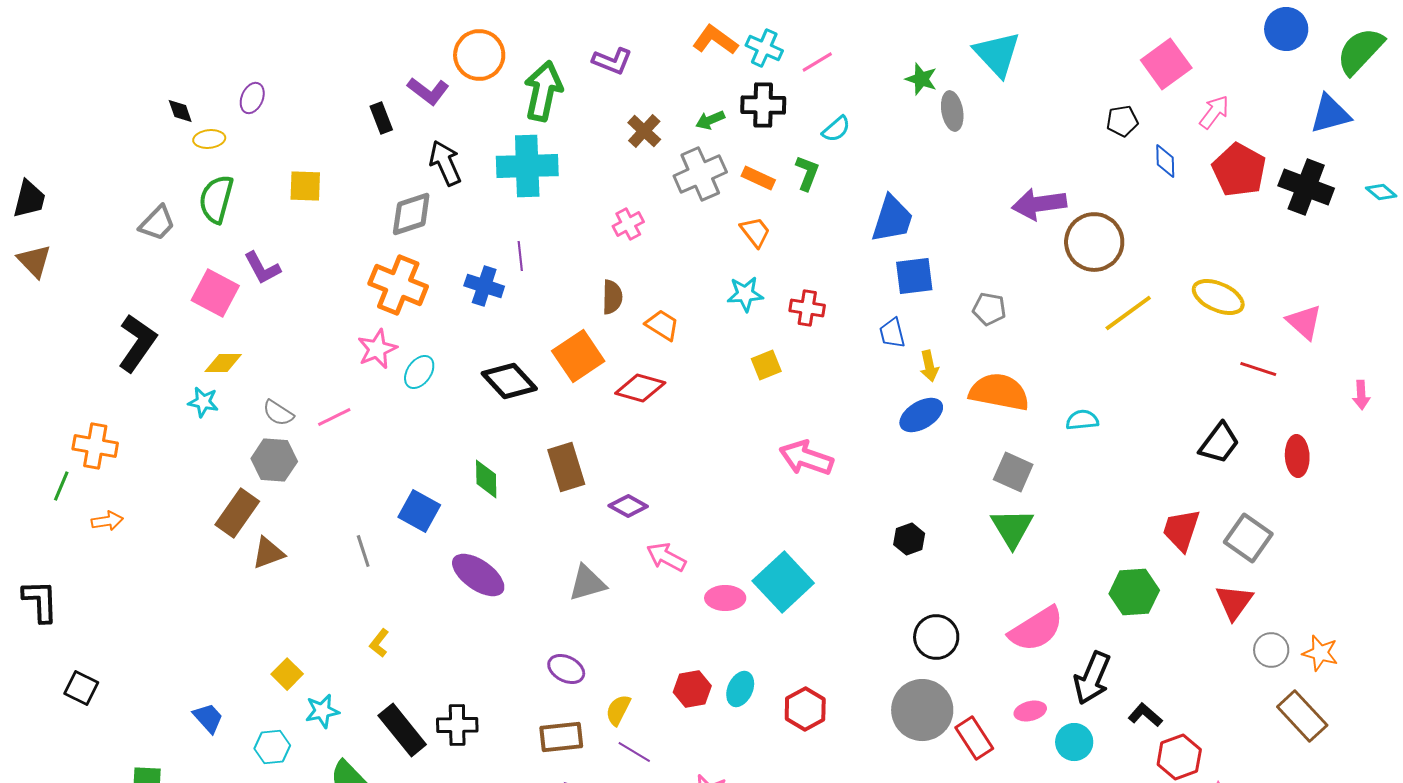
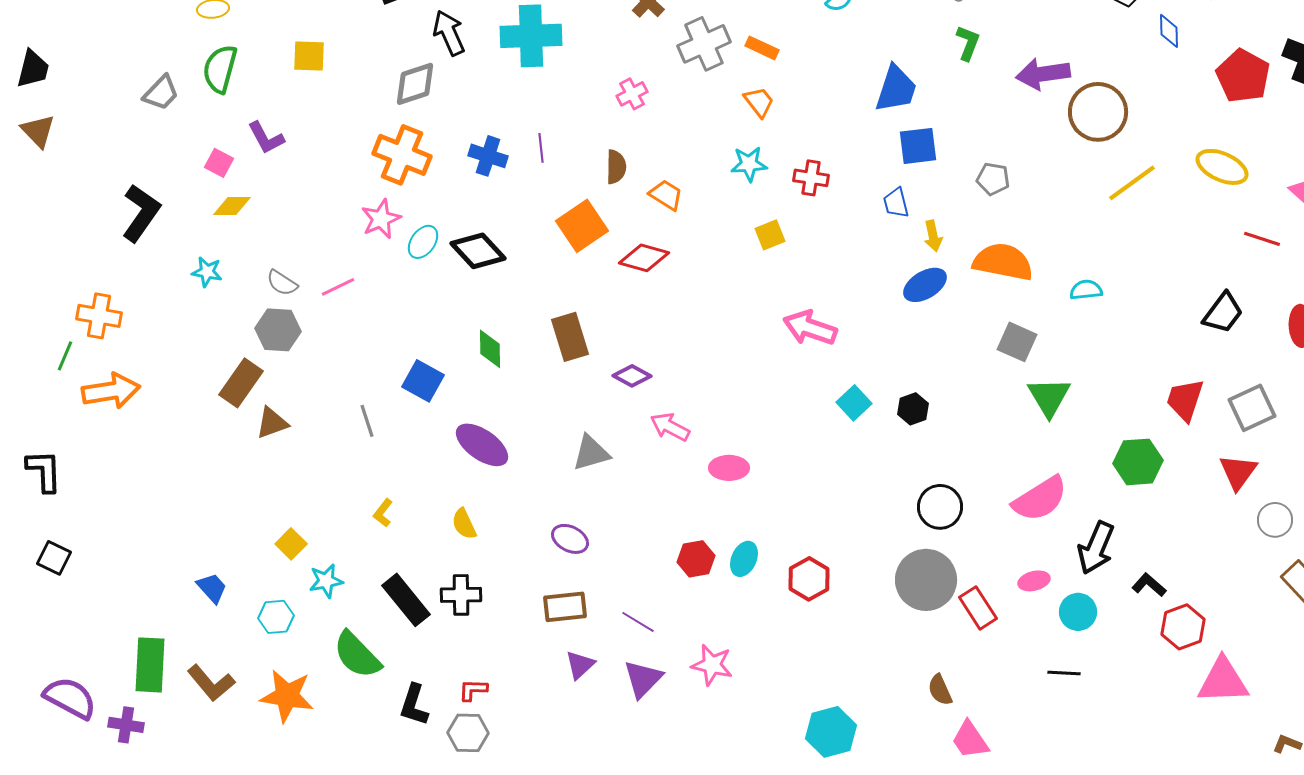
red pentagon: (1239, 170) -> (1243, 76), moved
green L-shape: (807, 173) -> (968, 43), moved
purple line: (520, 256) -> (541, 148), moved
pink square: (215, 293) -> (219, 163), size x0.6
yellow diamond: (223, 363) -> (232, 206), moved
black diamond: (509, 381) -> (478, 251), moved
orange arrow: (107, 521) -> (111, 391), size x1.8
green triangle: (1012, 528) -> (1049, 397), moved
gray square: (1248, 538) -> (1252, 408), turned 30
cyan square: (783, 582) -> (854, 403), moved, size x0.6
black square: (81, 688) -> (54, 558), moved
yellow semicircle: (618, 710) -> (464, 524), moved, turned -52

